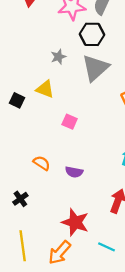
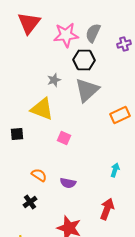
yellow triangle: (45, 89) -> (42, 109), size x1.4
black square: (17, 100) -> (17, 134), moved, turned -32
black cross: (20, 199) -> (30, 202), moved

